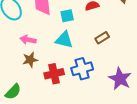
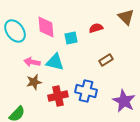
cyan triangle: (64, 40) -> (55, 62), moved
blue cross: (82, 69) -> (86, 91), turned 30

